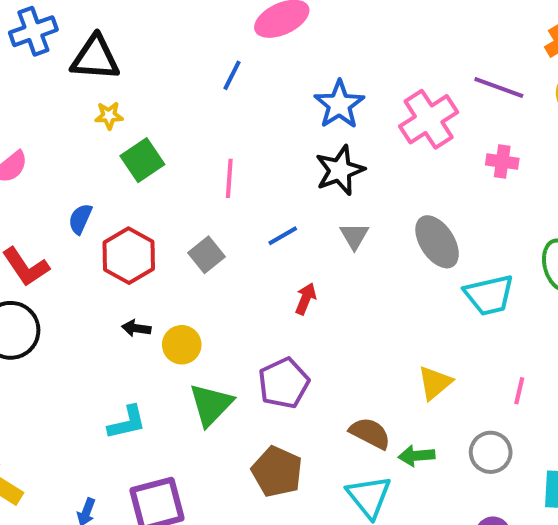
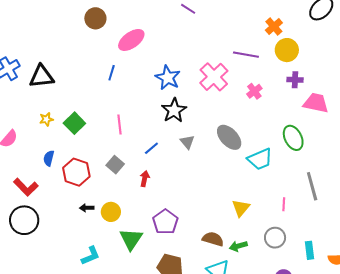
yellow star: (109, 116) -> (46, 119), moved
pink cross: (502, 162) -> (254, 91), turned -35
red arrow: (306, 299) -> (145, 179), moved

